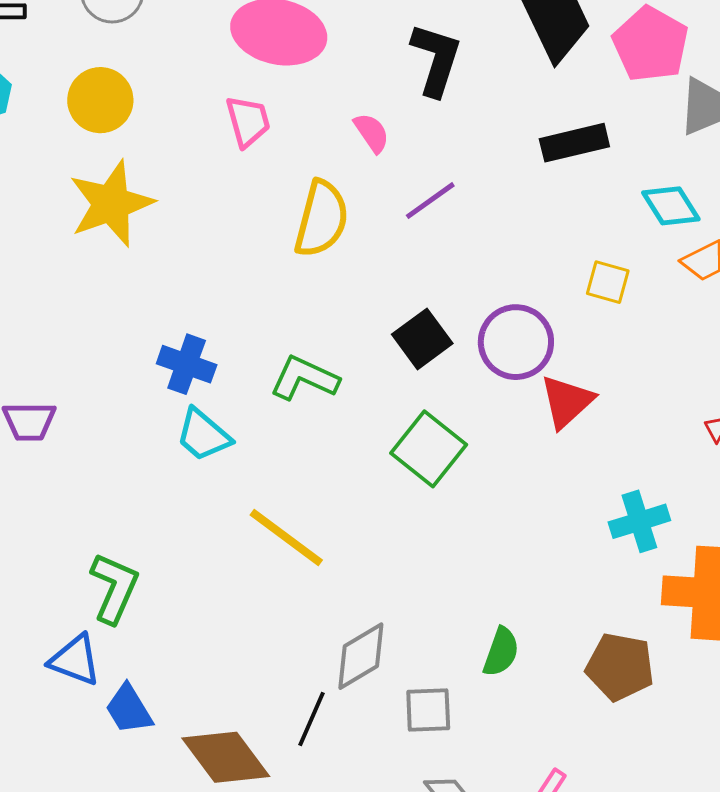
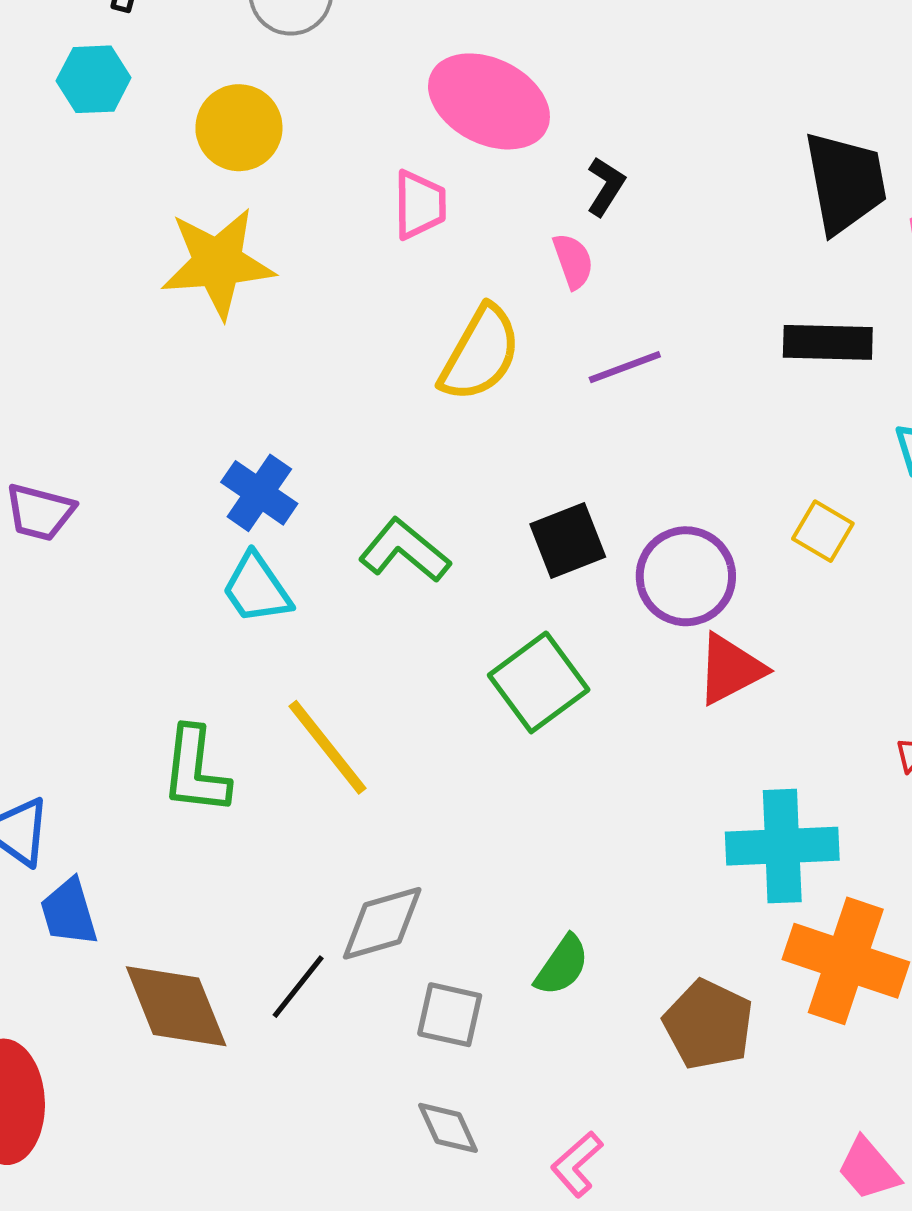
black L-shape: (436, 59) -> (606, 186), moved, size x0.6
cyan cross: (639, 521) -> (782, 846), size x1.4
green L-shape: (114, 588) -> (195, 771), moved, turned 148

